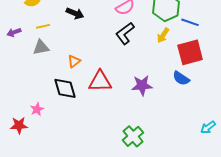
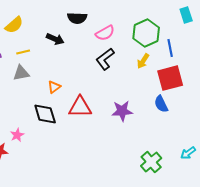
blue line: (190, 22) -> (170, 48), turned 60
blue semicircle: (181, 78) -> (161, 104), turned 30
green cross: (133, 136) -> (151, 162), moved

